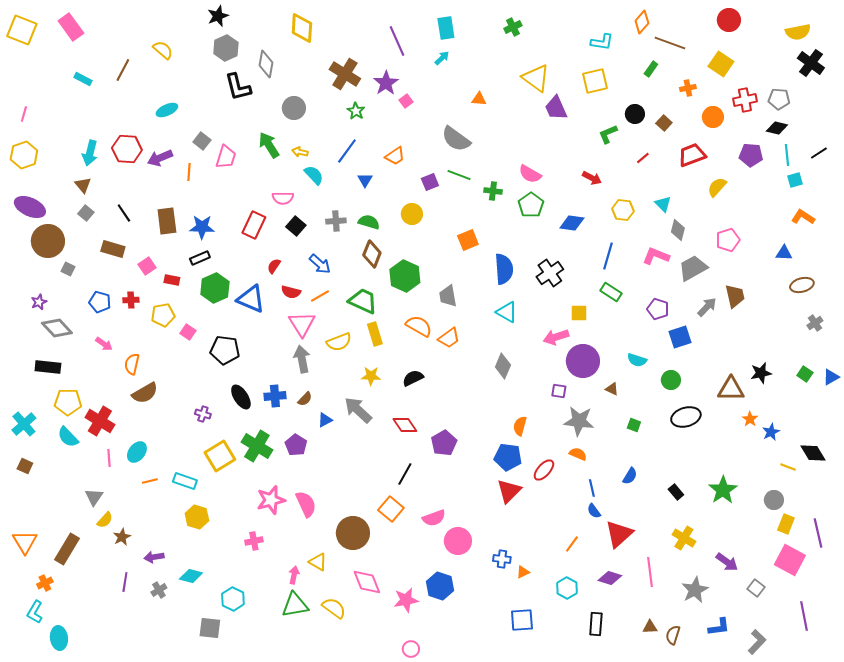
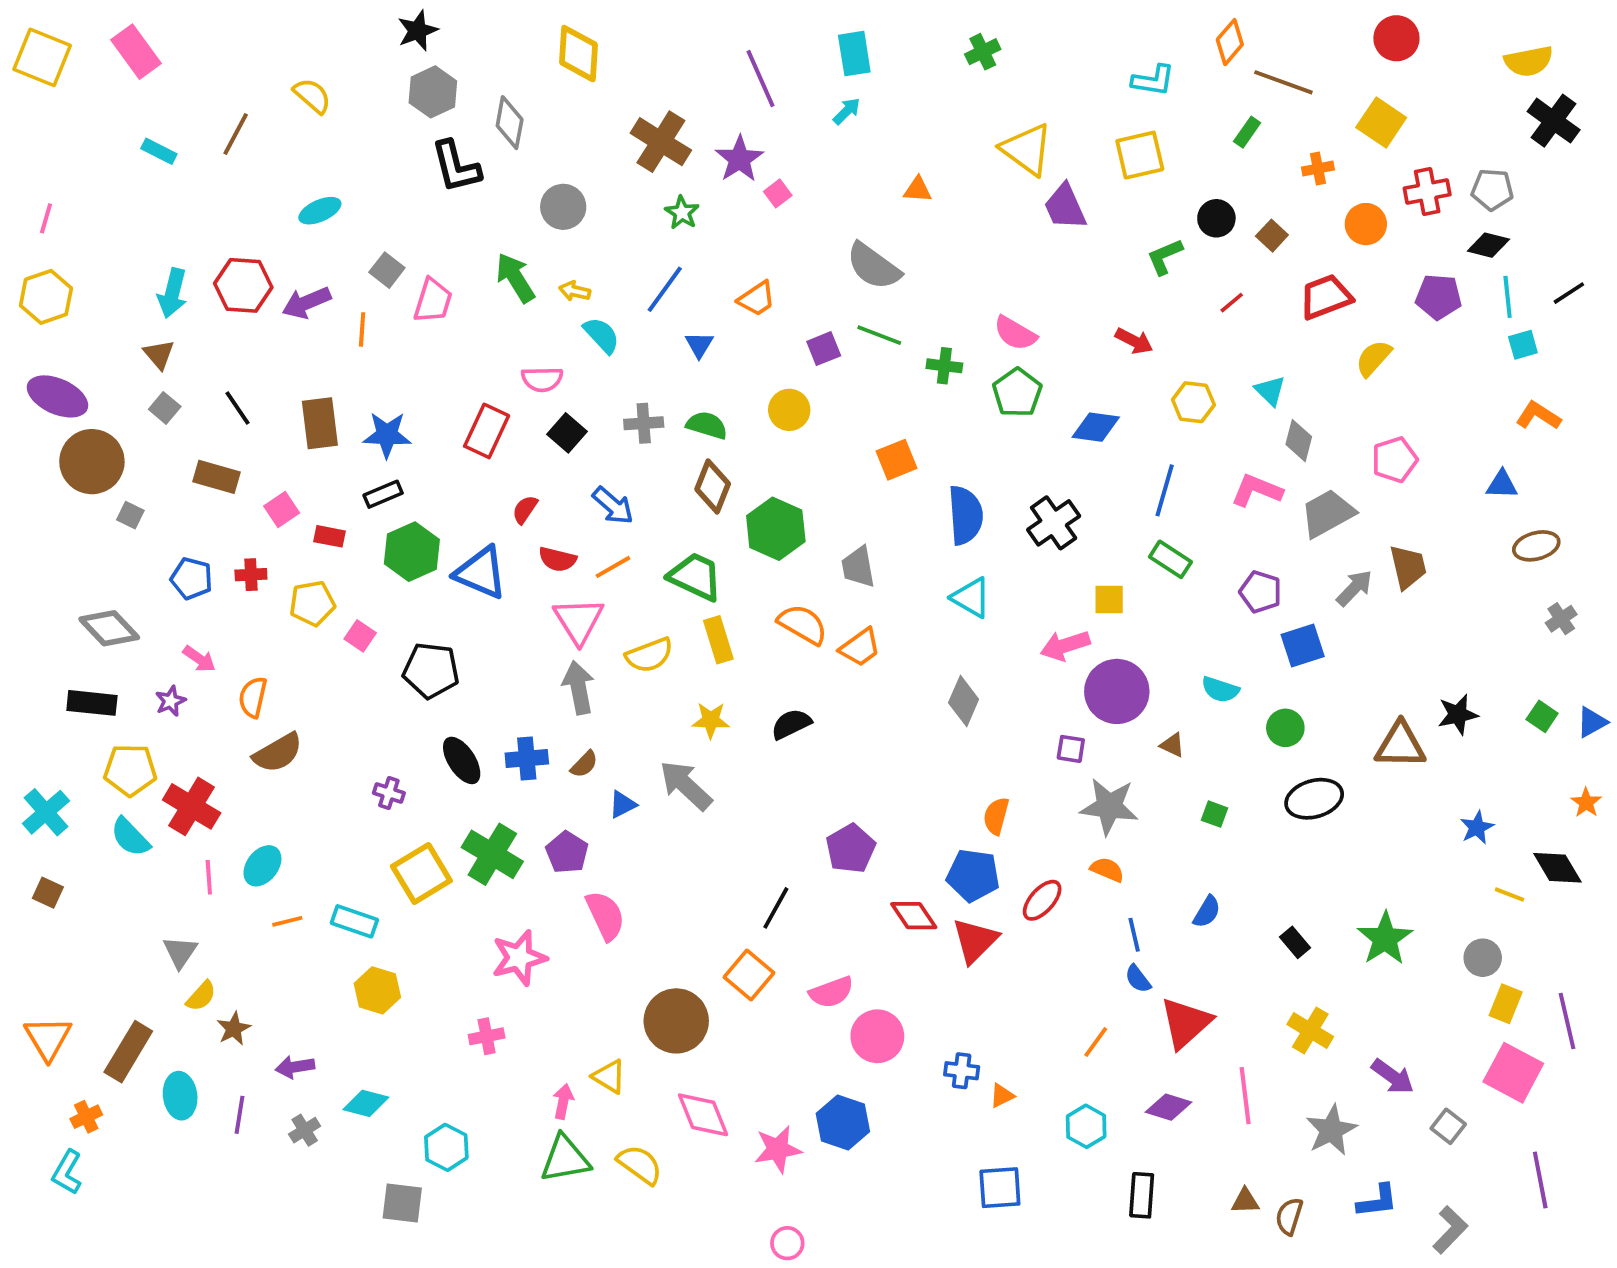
purple star: (39, 302) -> (170, 701), moved
orange star: (750, 419) -> (1586, 803), moved
red diamond: (405, 425) -> (914, 916), moved
pink semicircle: (306, 504) -> (605, 916), moved
cyan ellipse: (59, 638) -> (180, 1096), moved

